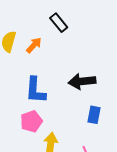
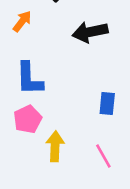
black arrow: (82, 81) -> (90, 32), moved

